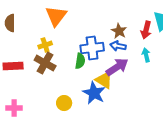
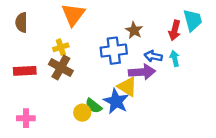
brown star: (119, 31) -> (134, 30), moved
blue arrow: (118, 46) -> (153, 56), moved
green semicircle: (80, 61) -> (94, 106), moved, turned 119
purple arrow: (117, 67) -> (142, 72), turned 30

